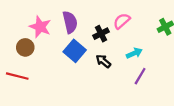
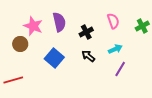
pink semicircle: (122, 21) -> (113, 21), moved, turned 112
blue square: (75, 51) -> (54, 58), moved
red line: (17, 76) -> (13, 80), moved, turned -30

